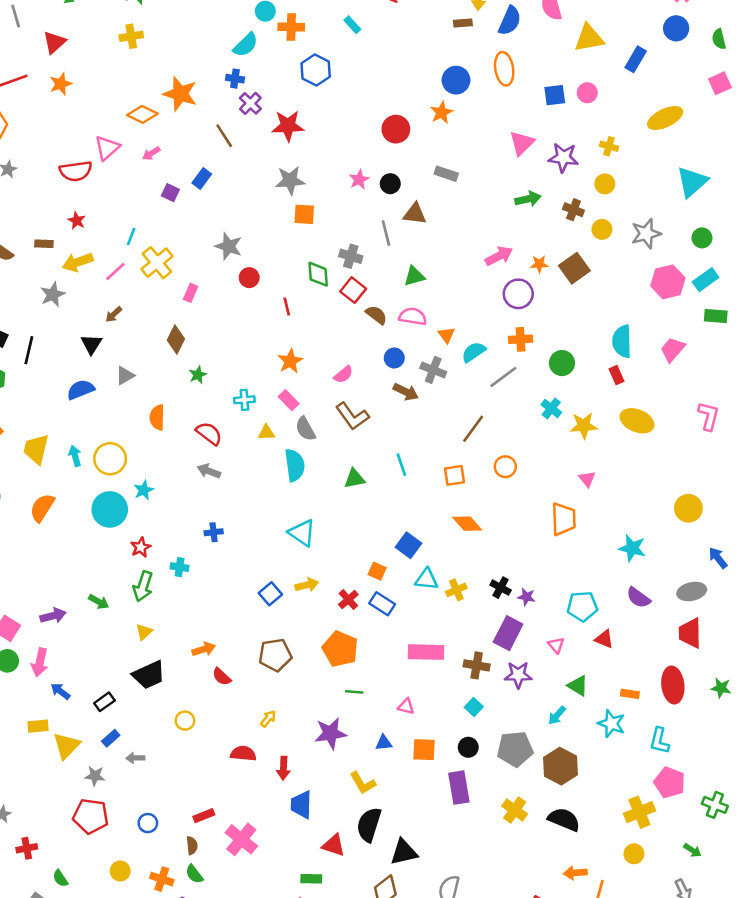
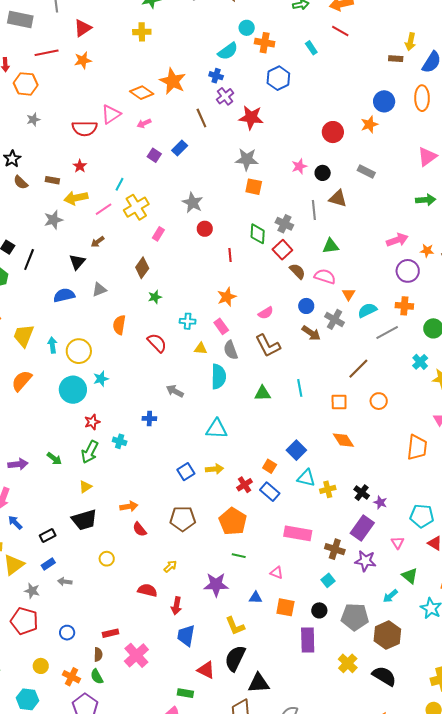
gray arrow: (209, 471) -> (175, 391), moved
cyan triangle: (302, 533) -> (217, 429), turned -40

